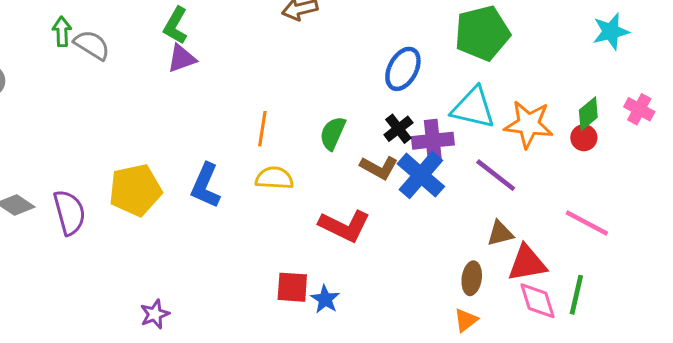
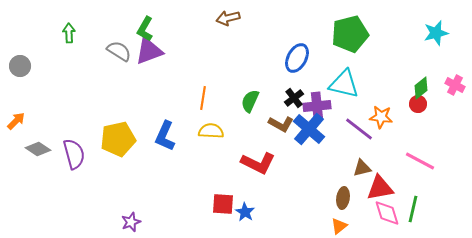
gray semicircle: (92, 45) -> (119, 51), moved
purple triangle: (182, 58) -> (149, 51), size x1.4
orange star: (529, 124) -> (381, 117), moved, size x0.7

